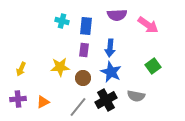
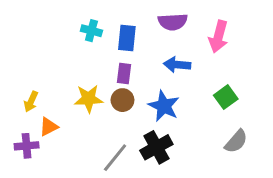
pink arrow: (148, 25) -> (218, 37), turned 70
blue arrow: (110, 48) -> (177, 65), moved, turned 90
brown circle: (83, 78) -> (122, 100), moved
gray semicircle: (136, 96) -> (236, 141), moved, turned -60
orange triangle: (43, 102) -> (49, 127), moved

